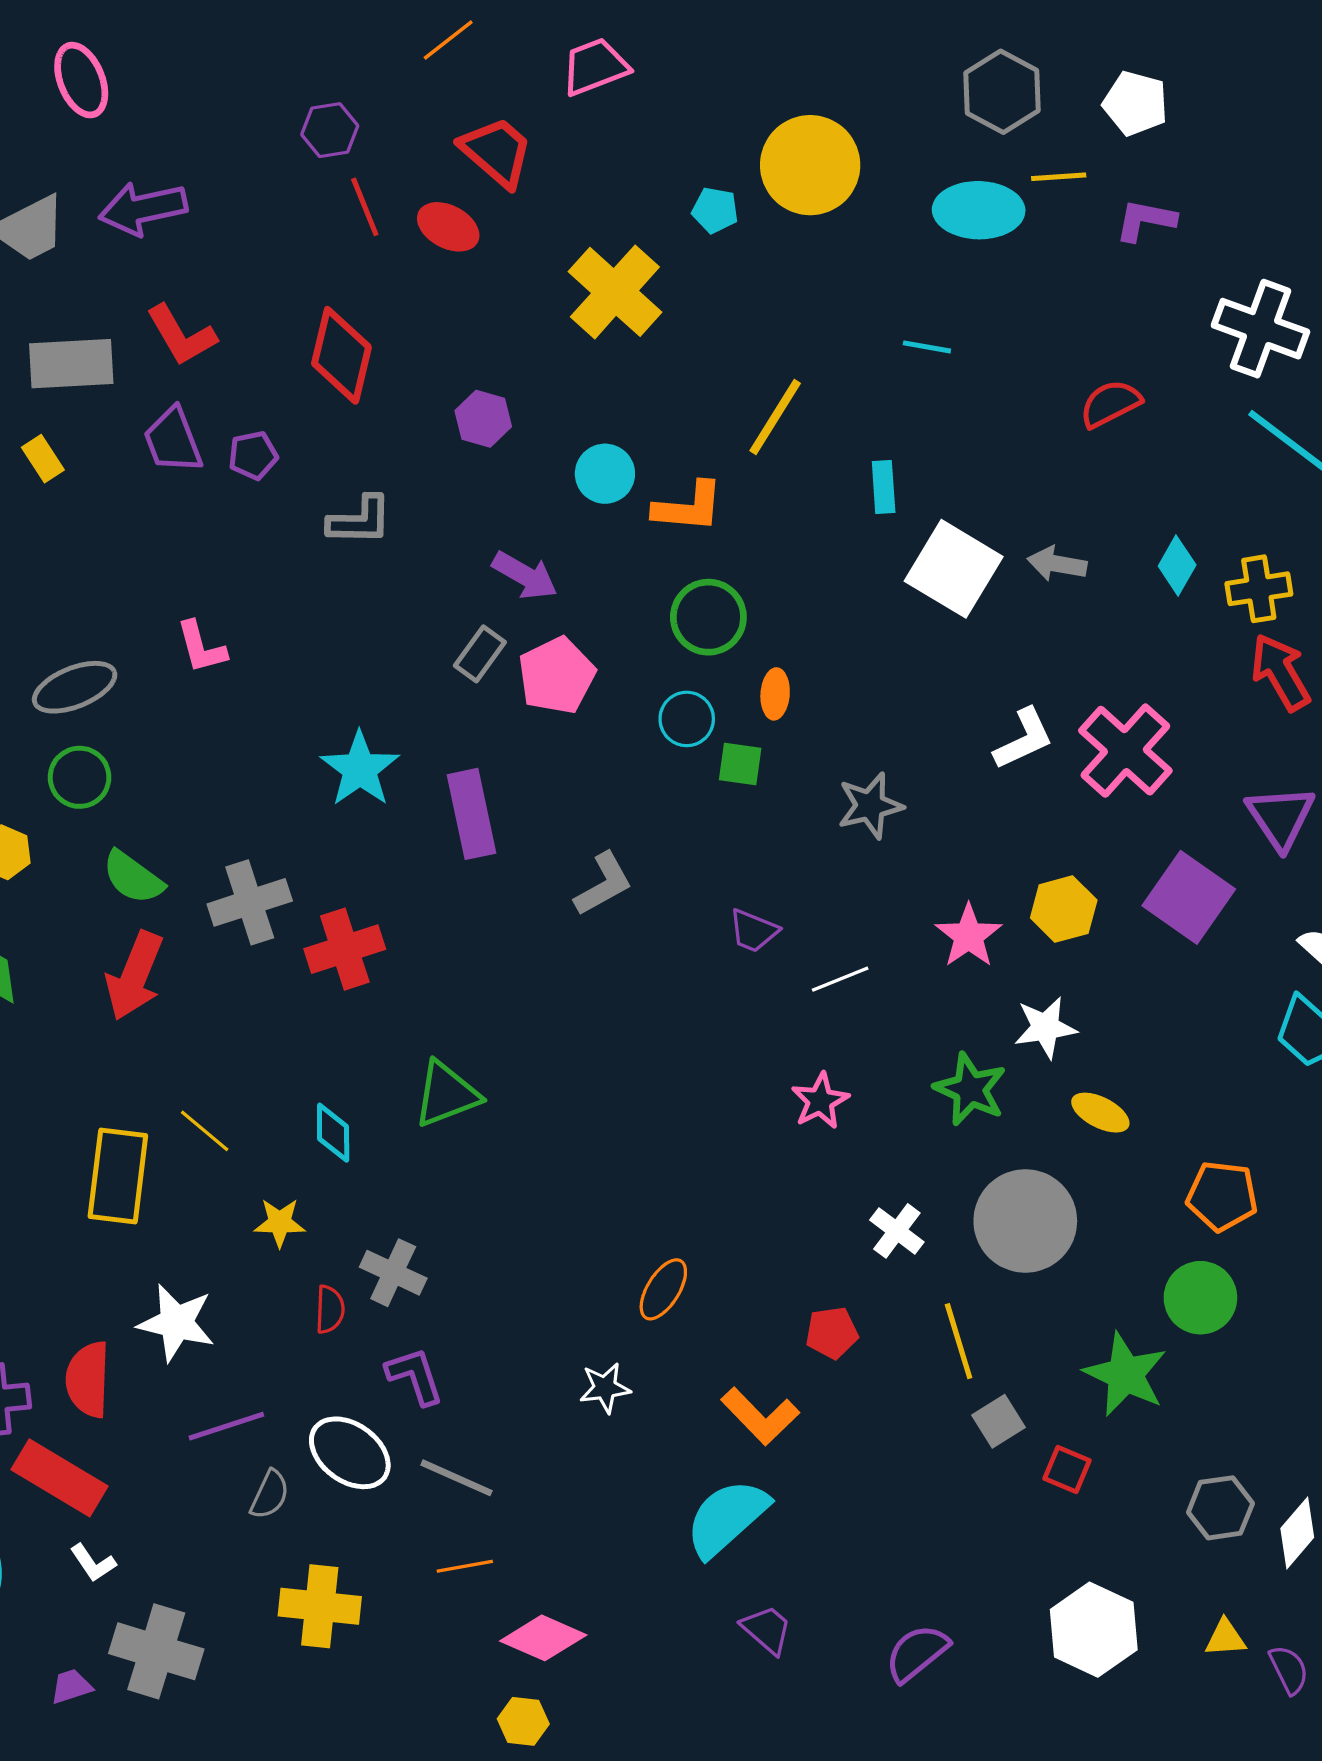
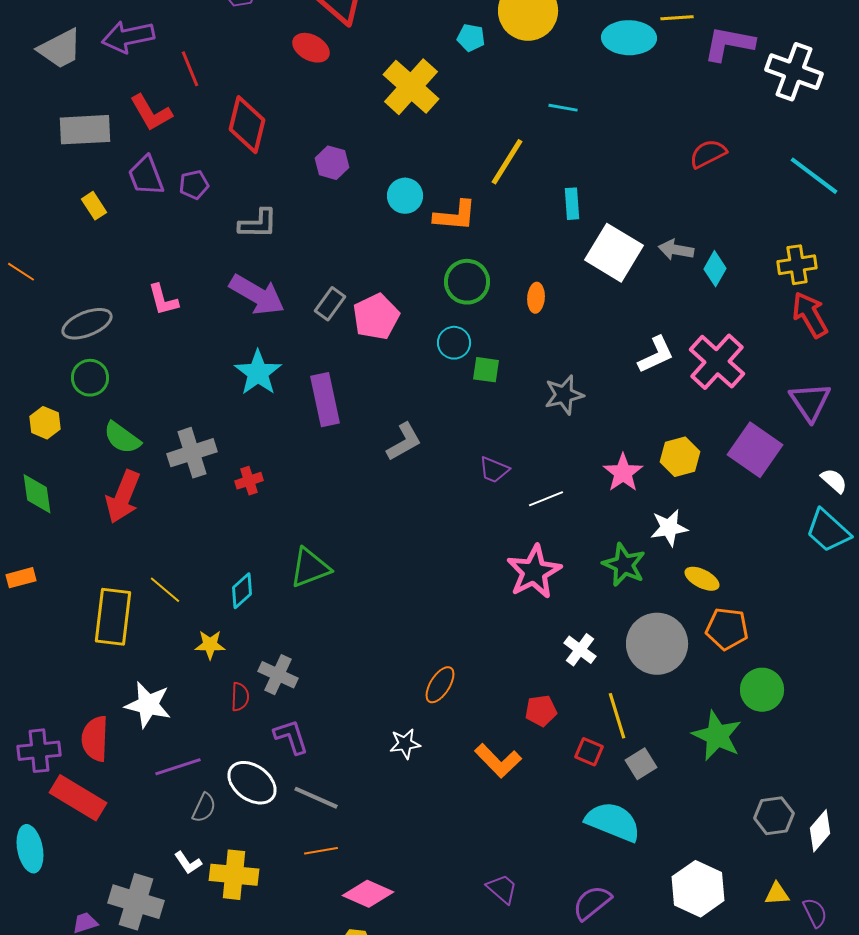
red line: (365, 207) -> (190, 69), moved
purple L-shape: (1145, 220) -> (729, 44), size x1.4
white cross: (1260, 329) -> (794, 72), moved
cyan line: (927, 347) -> (563, 108), moved
yellow rectangle: (43, 459) -> (94, 206), moved
cyan diamond: (1177, 565) -> (715, 269), moved
purple arrow: (525, 575) -> (257, 295), moved, size x1.4
orange ellipse: (775, 694) -> (536, 298), moved
red cross: (345, 949) -> (249, 481), size x0.6
pink star: (820, 1101) -> (534, 572), size x1.6
cyan diamond: (333, 1133) -> (242, 591), turned 48
orange pentagon: (1222, 1196) -> (727, 629), moved
red square: (1067, 1470) -> (589, 752), moved
cyan semicircle: (727, 1518) -> (613, 822), moved, turned 64
white L-shape: (93, 1563) -> (188, 863), moved

